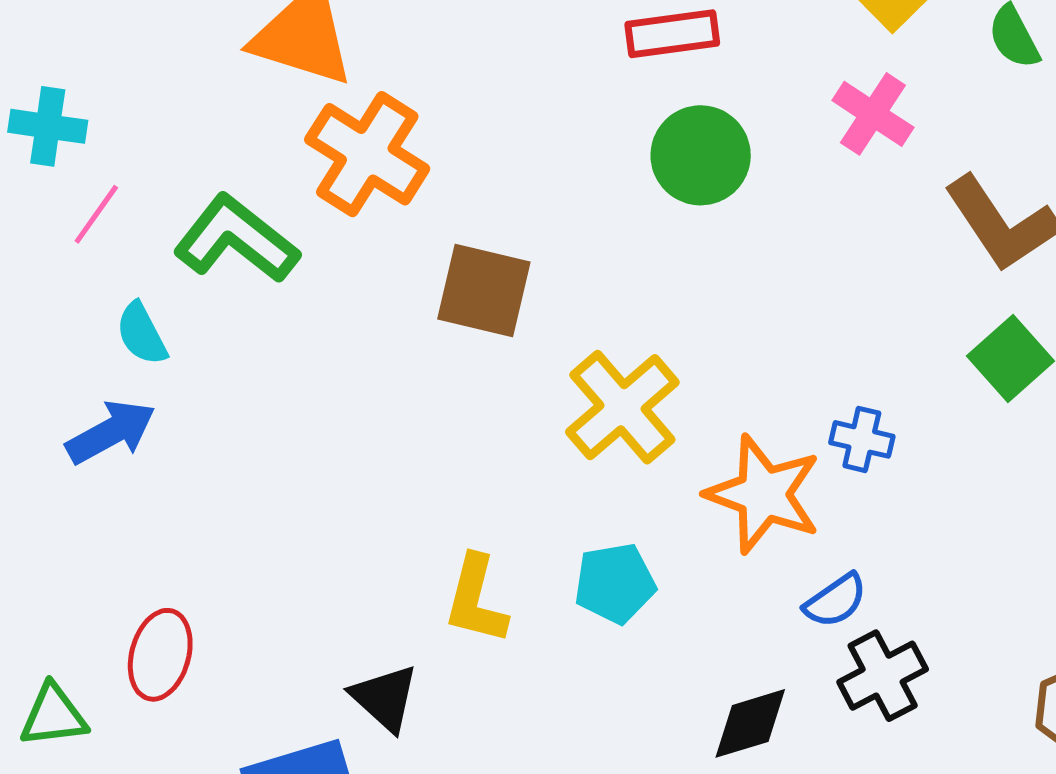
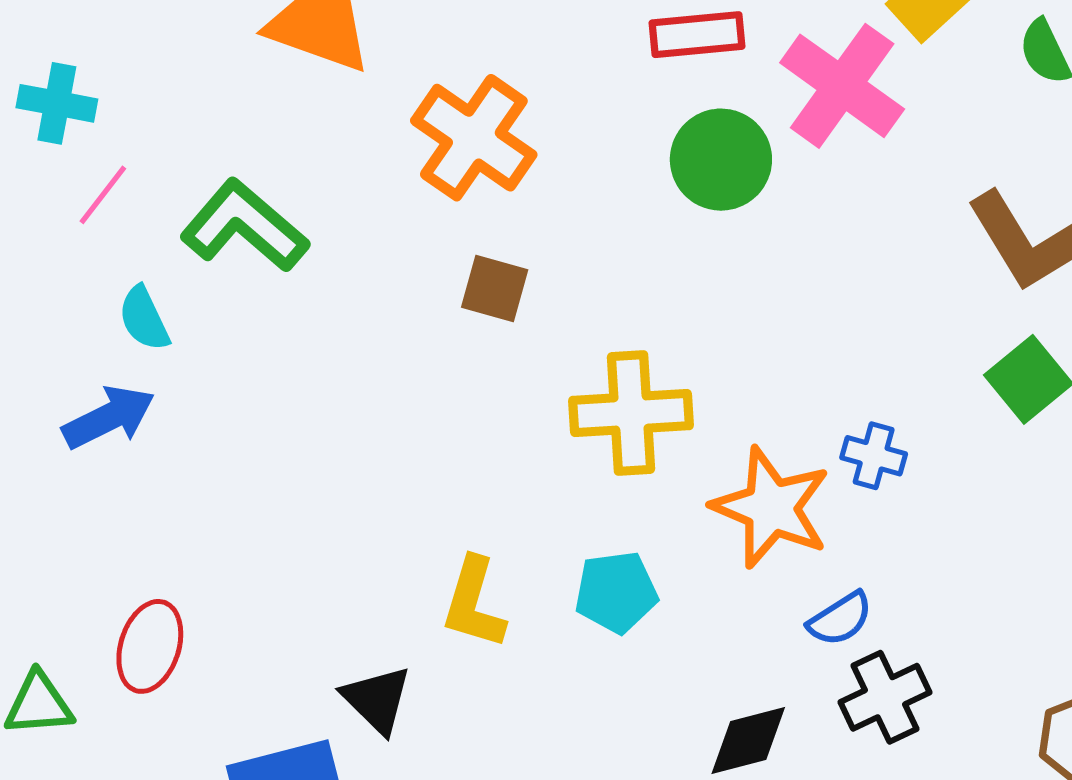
pink cross: (873, 114) -> (842, 86), moved, size x1.5
orange cross: (367, 154) -> (474, 138), moved
brown square: (484, 291) -> (495, 288), size x0.7
yellow cross: (622, 407) -> (631, 413), turned 35

